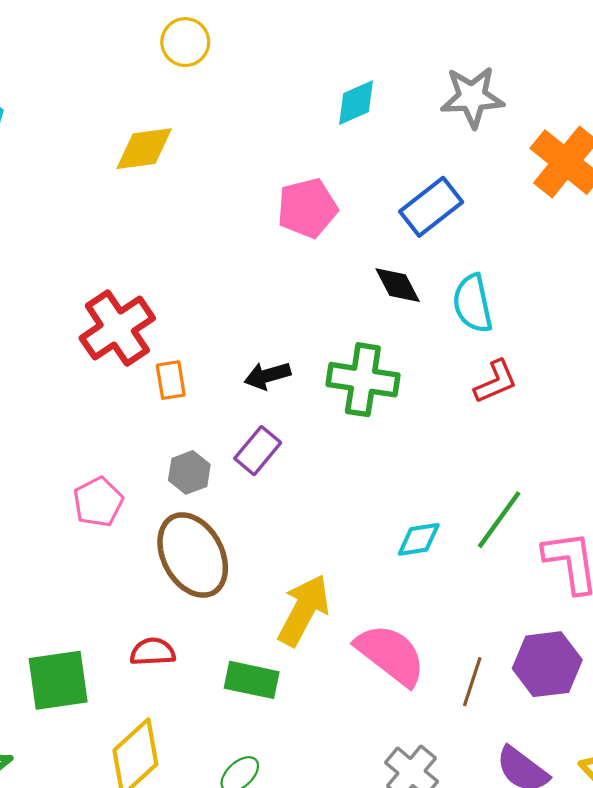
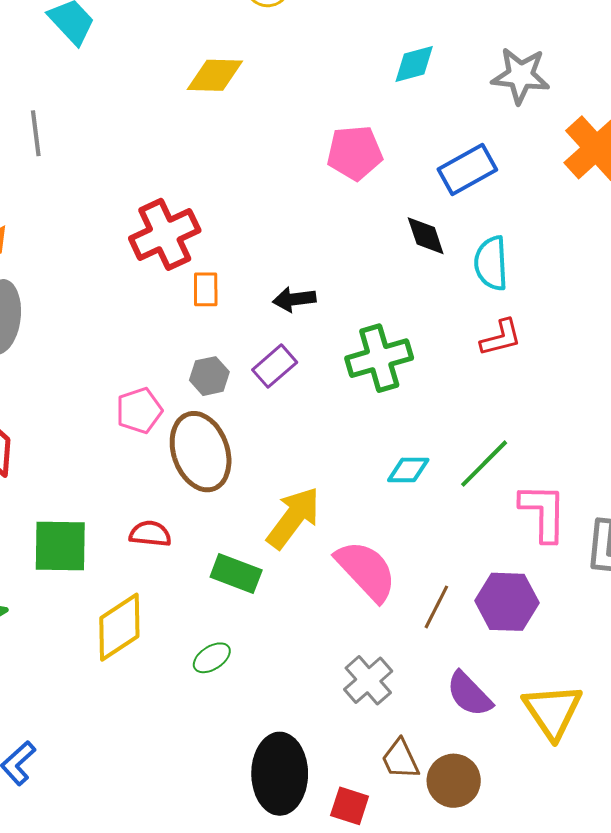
green cross: (363, 380) -> (379, 358), moved, turned -34
pink pentagon: (98, 502) -> (139, 411), moved

